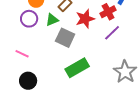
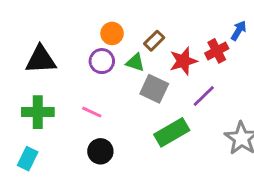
green triangle: (52, 20) -> (135, 63), turned 40
purple line: (112, 33) -> (204, 96), moved

